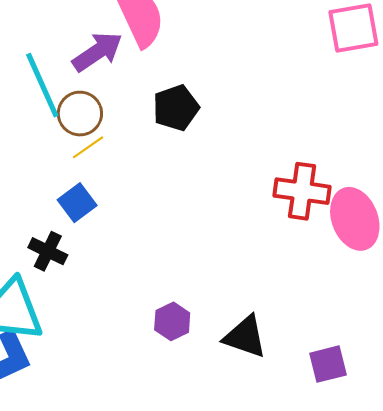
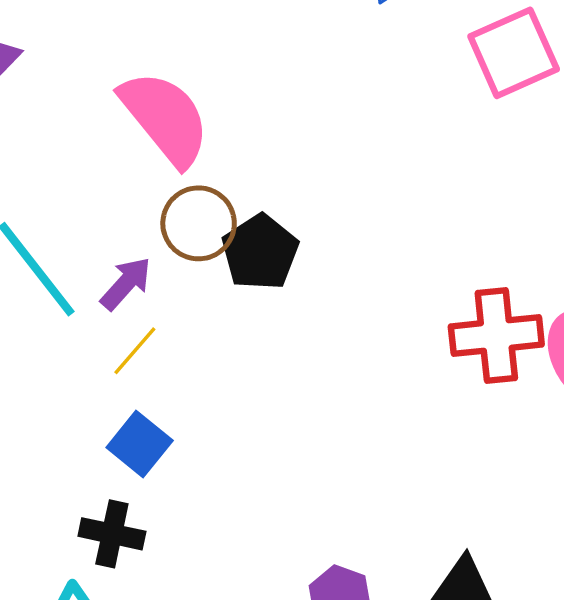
purple arrow: (97, 52) -> (126, 284), moved, size x0.7
brown circle: (80, 114) -> (199, 223), moved

